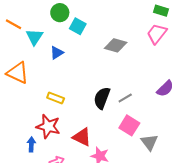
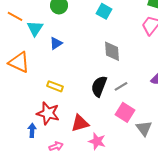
cyan square: (78, 26) -> (104, 11), moved
gray diamond: (116, 45) -> (112, 51), moved, turned 70
red triangle: (82, 137) -> (80, 123), turned -42

